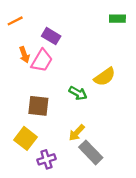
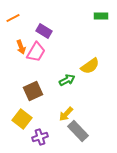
green arrow: (78, 93) -> (67, 80), turned -56
brown square: (38, 106) -> (33, 91), turned -30

